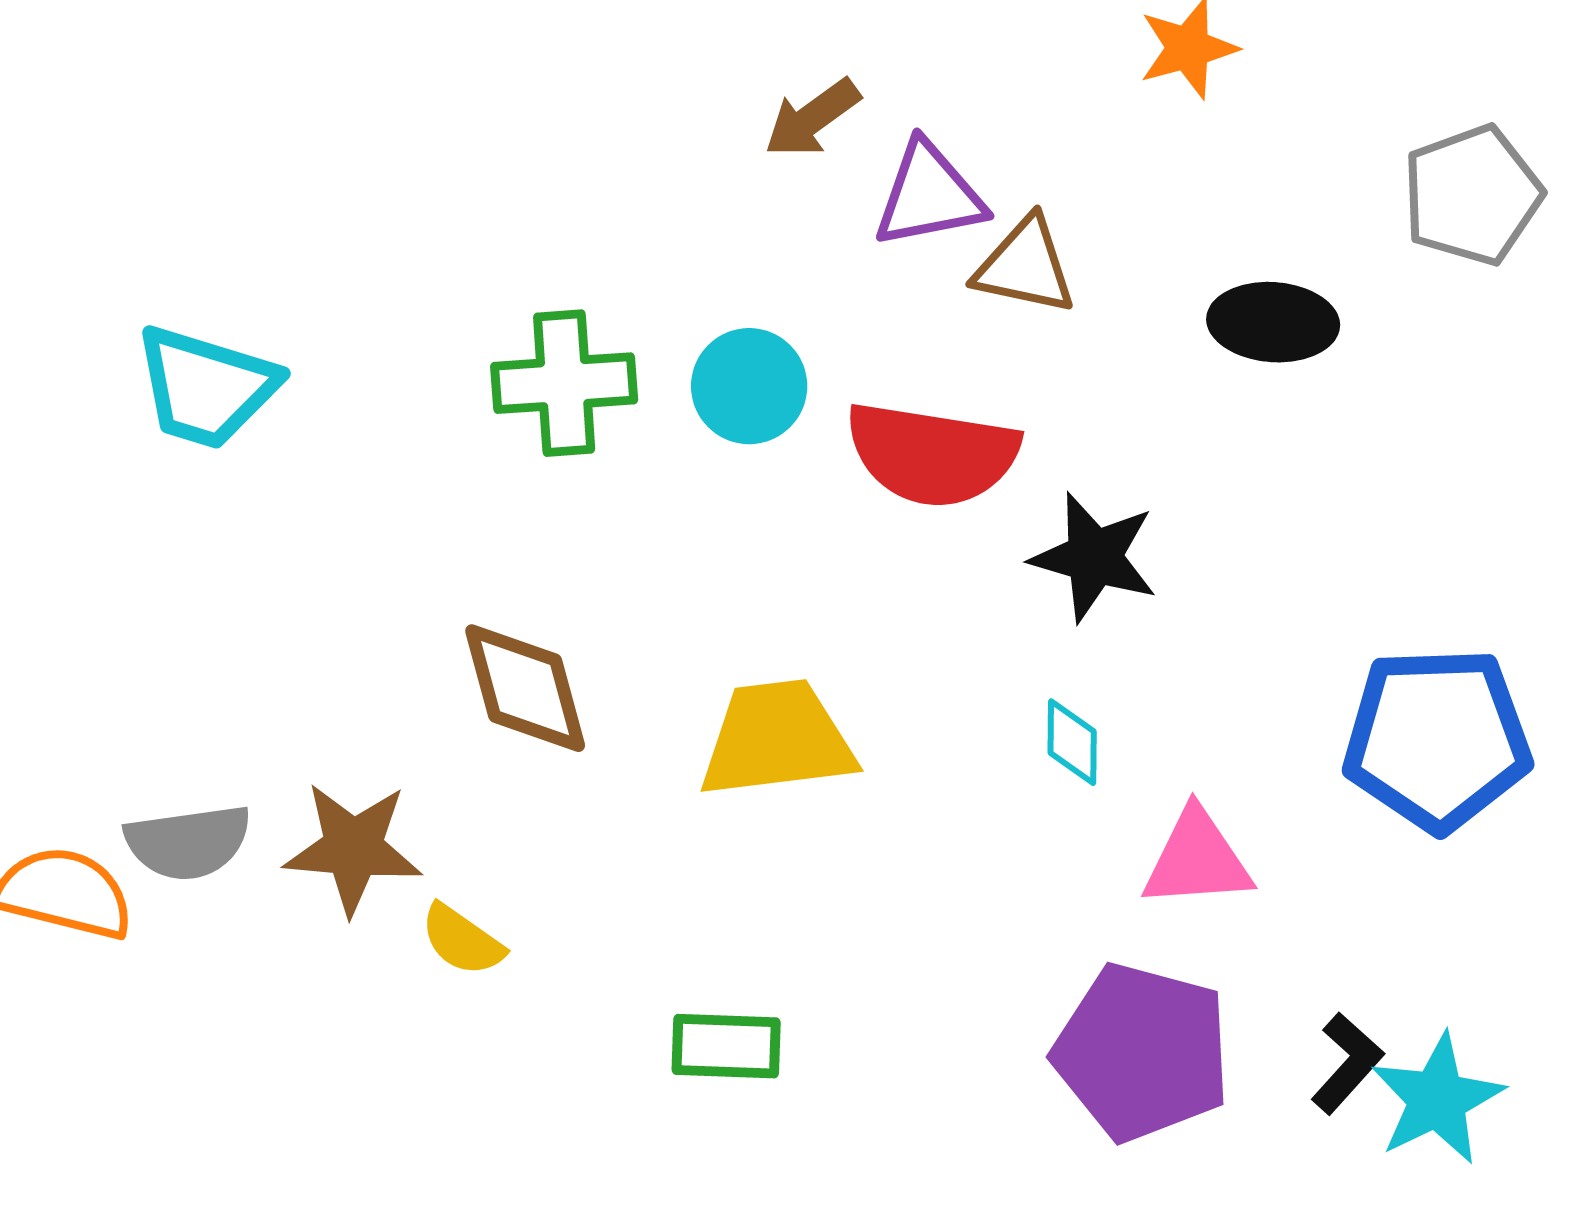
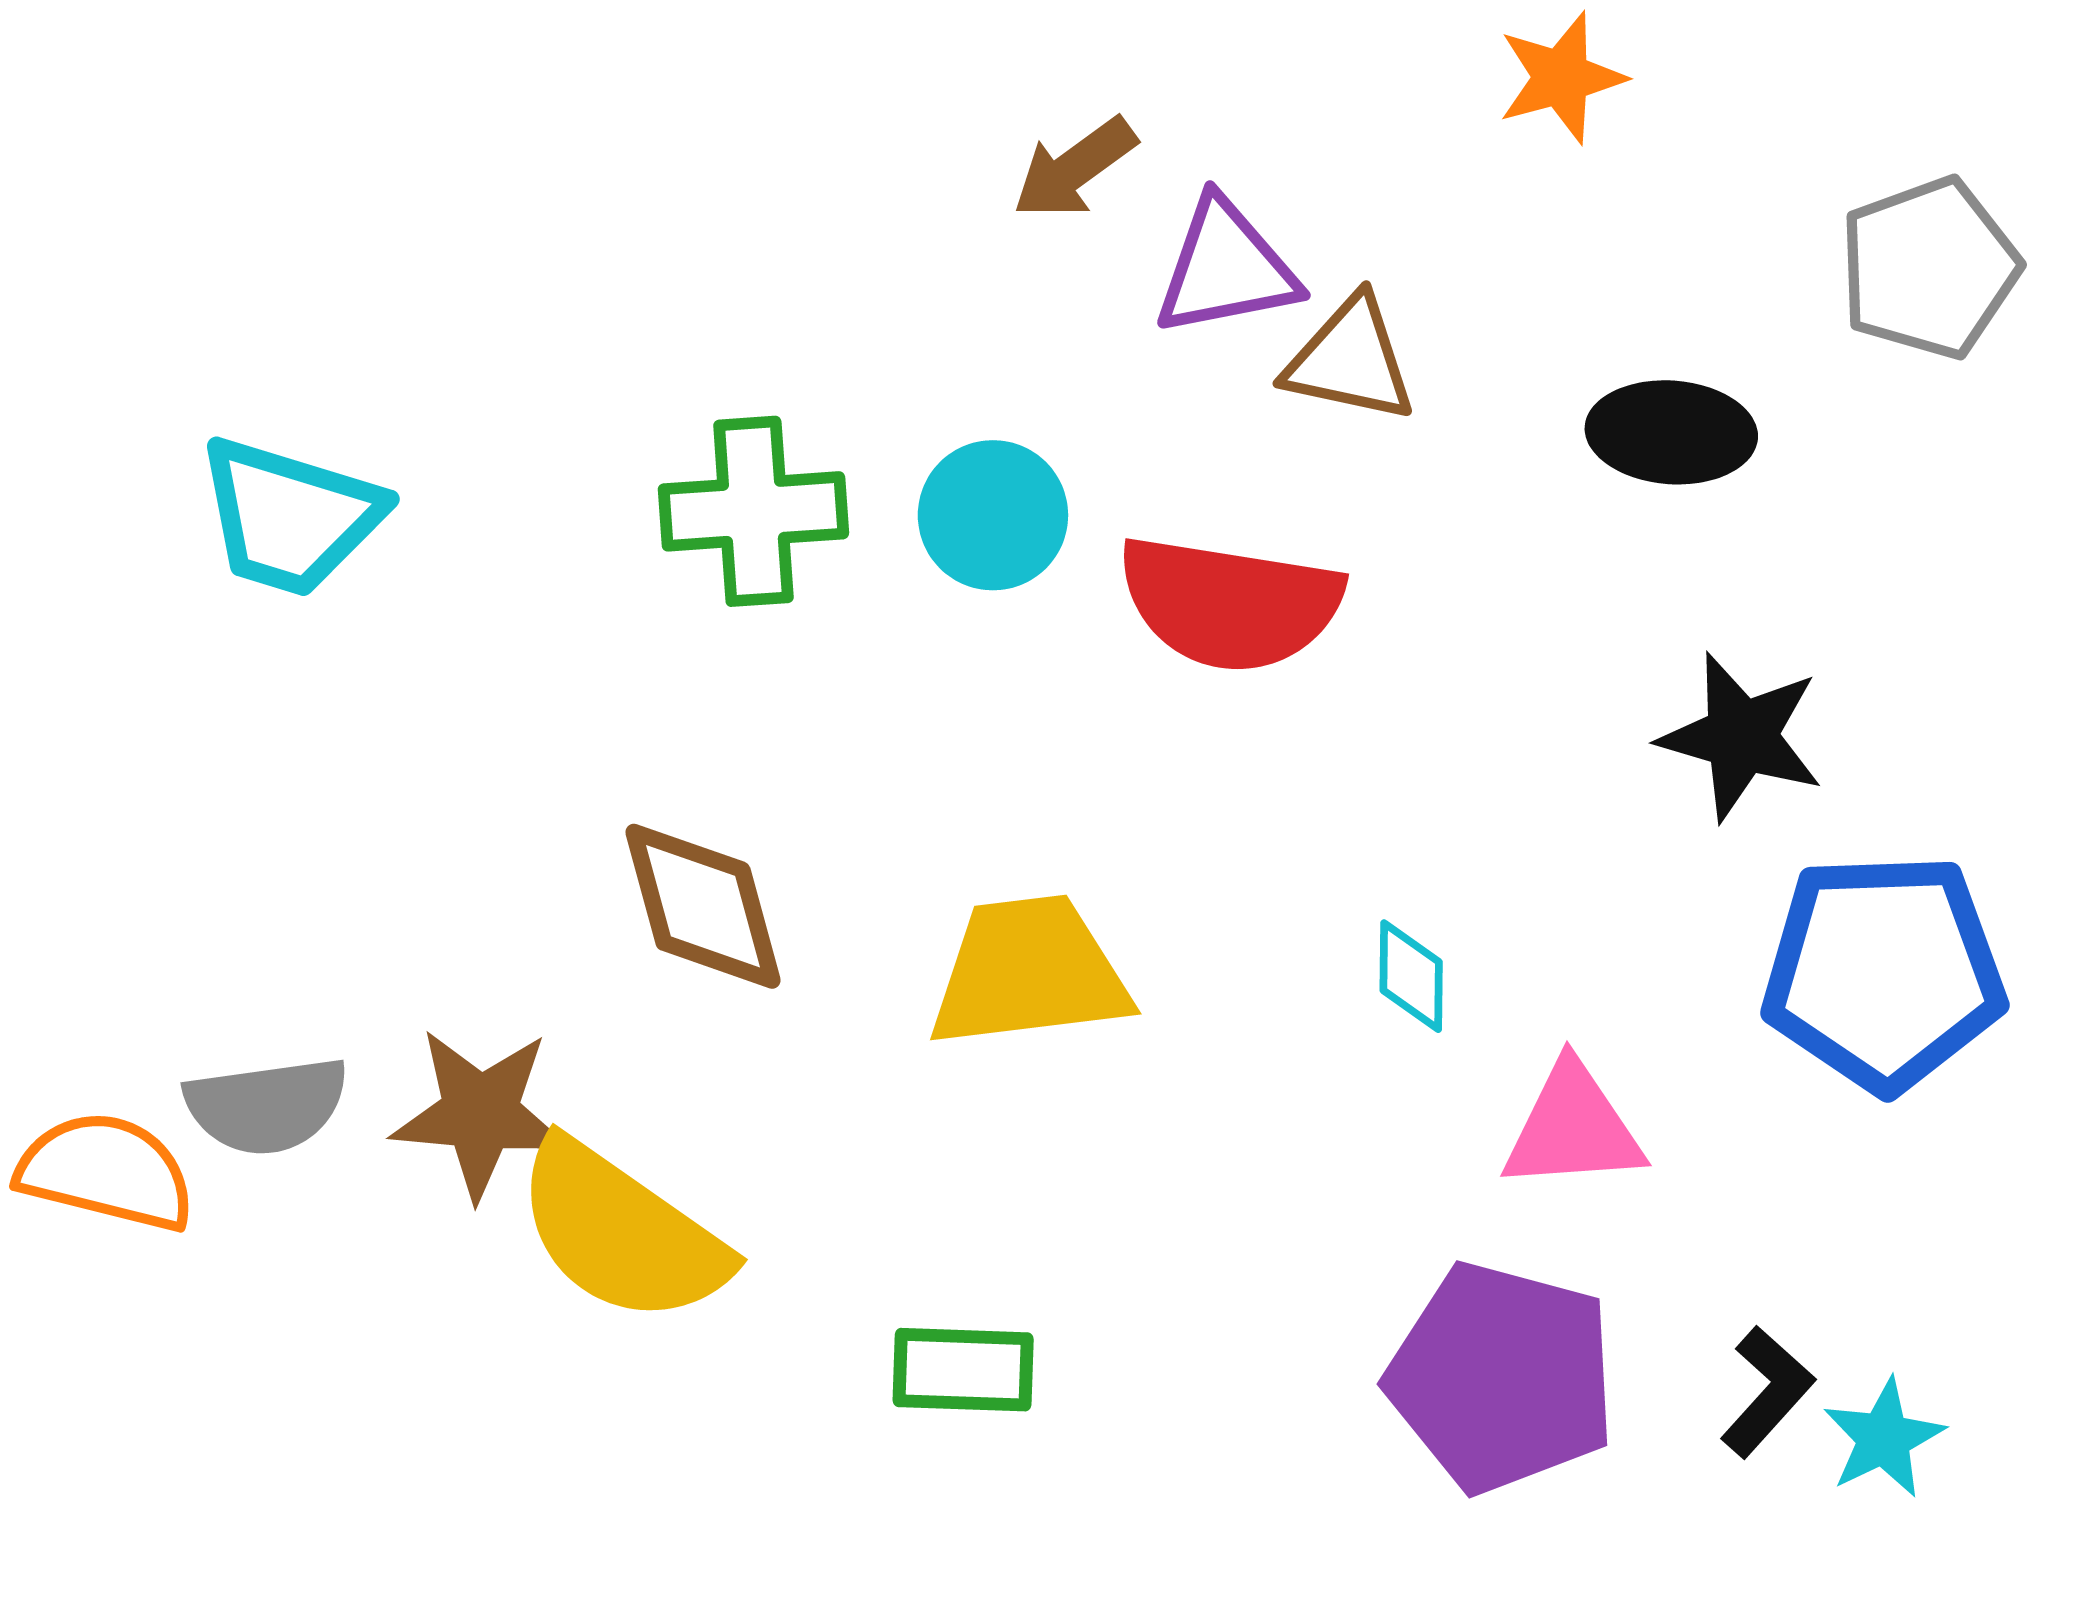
black star: (1094, 557) -> (1741, 737), moved
yellow semicircle: (462, 940) -> (621, 1232), size x2.0
cyan star: (1437, 1099) -> (1884, 1438), size x0.7

